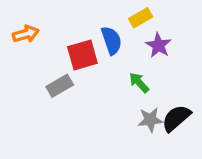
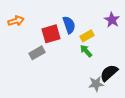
yellow rectangle: (141, 18) -> (87, 36), moved
purple star: (158, 45) -> (112, 20), moved
gray star: (150, 120) -> (96, 84), moved

